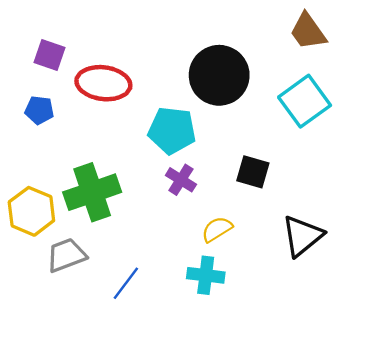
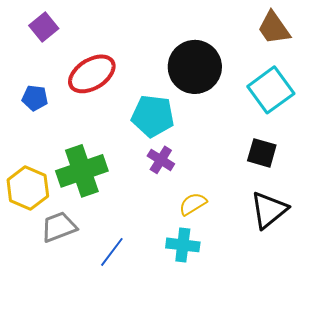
purple square: (49, 55) -> (44, 27), moved, turned 32
red ellipse: (103, 83) -> (92, 74), turned -39
black square: (253, 172) -> (262, 153), moved

